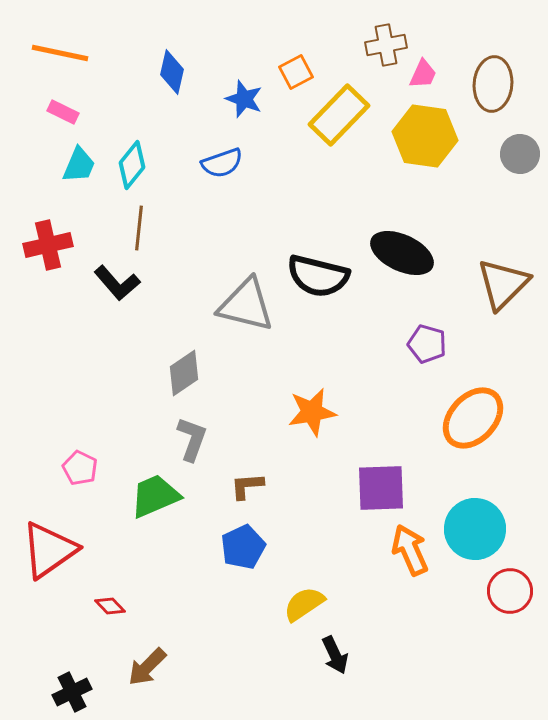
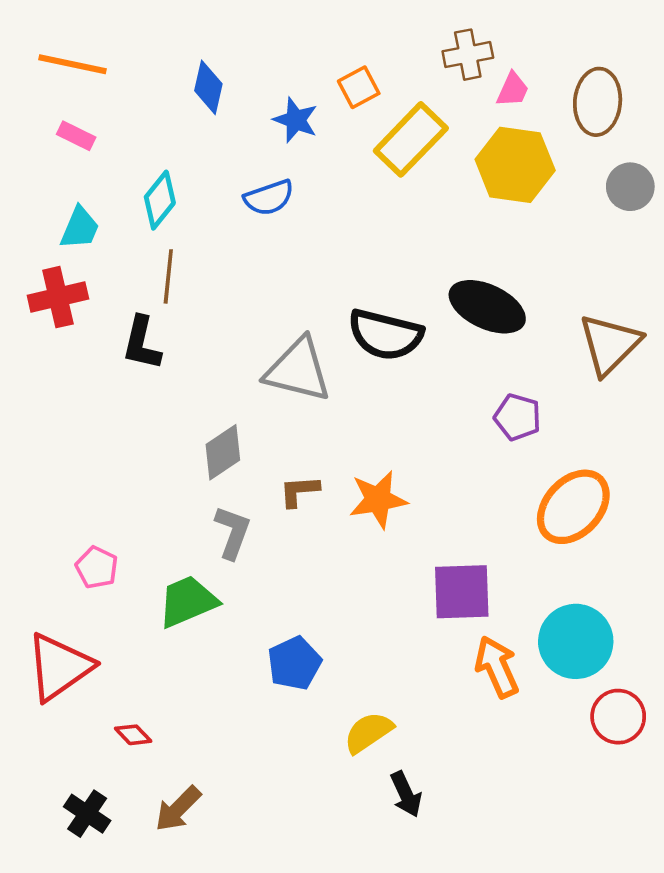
cyan trapezoid: (79, 165) -> (80, 228), moved
black L-shape: (117, 283) -> (142, 343), turned 54
brown L-shape: (247, 486) -> (299, 491), moved
black cross: (72, 692) -> (87, 814), moved, turned -30

